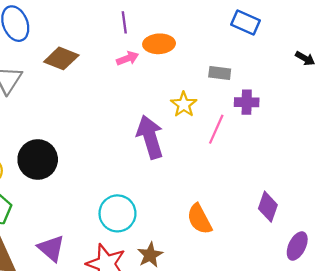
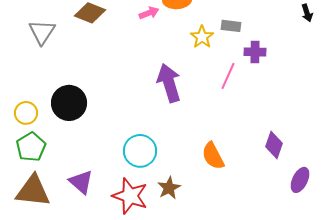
black arrow: (305, 58) -> (307, 13), turned 42
yellow star: (184, 104) -> (202, 37), moved

